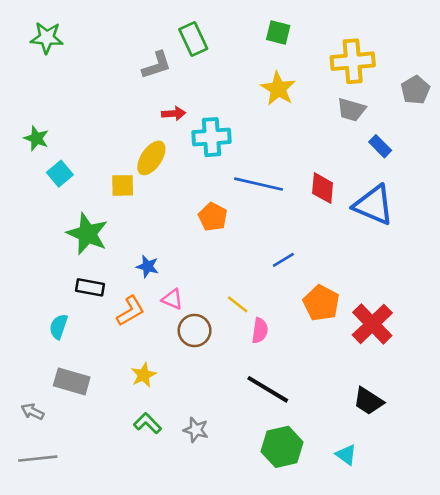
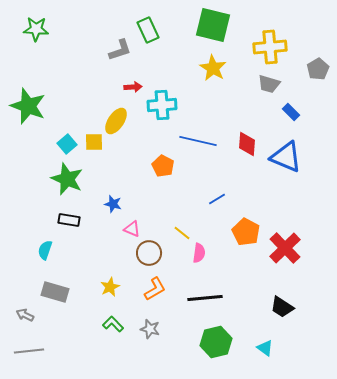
green square: (278, 32) -> (213, 25), size x1.8
green star: (36, 138) -> (28, 106), size x1.8
cyan square: (60, 174) -> (67, 144), moved
orange L-shape: (130, 311) -> (155, 289), moved
black line: (268, 389) -> (205, 298), turned -36

